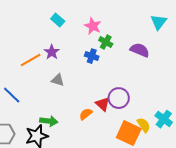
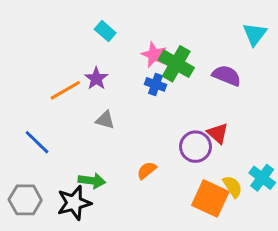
pink star: (93, 26) -> (154, 55), moved
green cross: (106, 42) -> (176, 64), size x1.6
red triangle: (103, 104) -> (218, 133), moved

